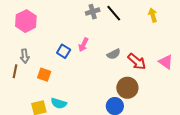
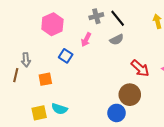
pink hexagon: (26, 21) -> (52, 24), moved
pink arrow: (83, 45) -> (86, 40), moved
gray semicircle: (114, 54) -> (117, 40), moved
orange square: (44, 75) -> (45, 79), turned -32

